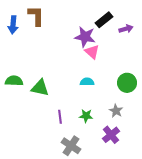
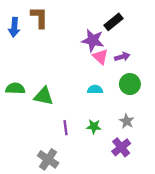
purple arrow: (126, 29) -> (122, 57), moved
green circle: (127, 83) -> (130, 84), moved
gray cross: (71, 146) -> (48, 159), moved

